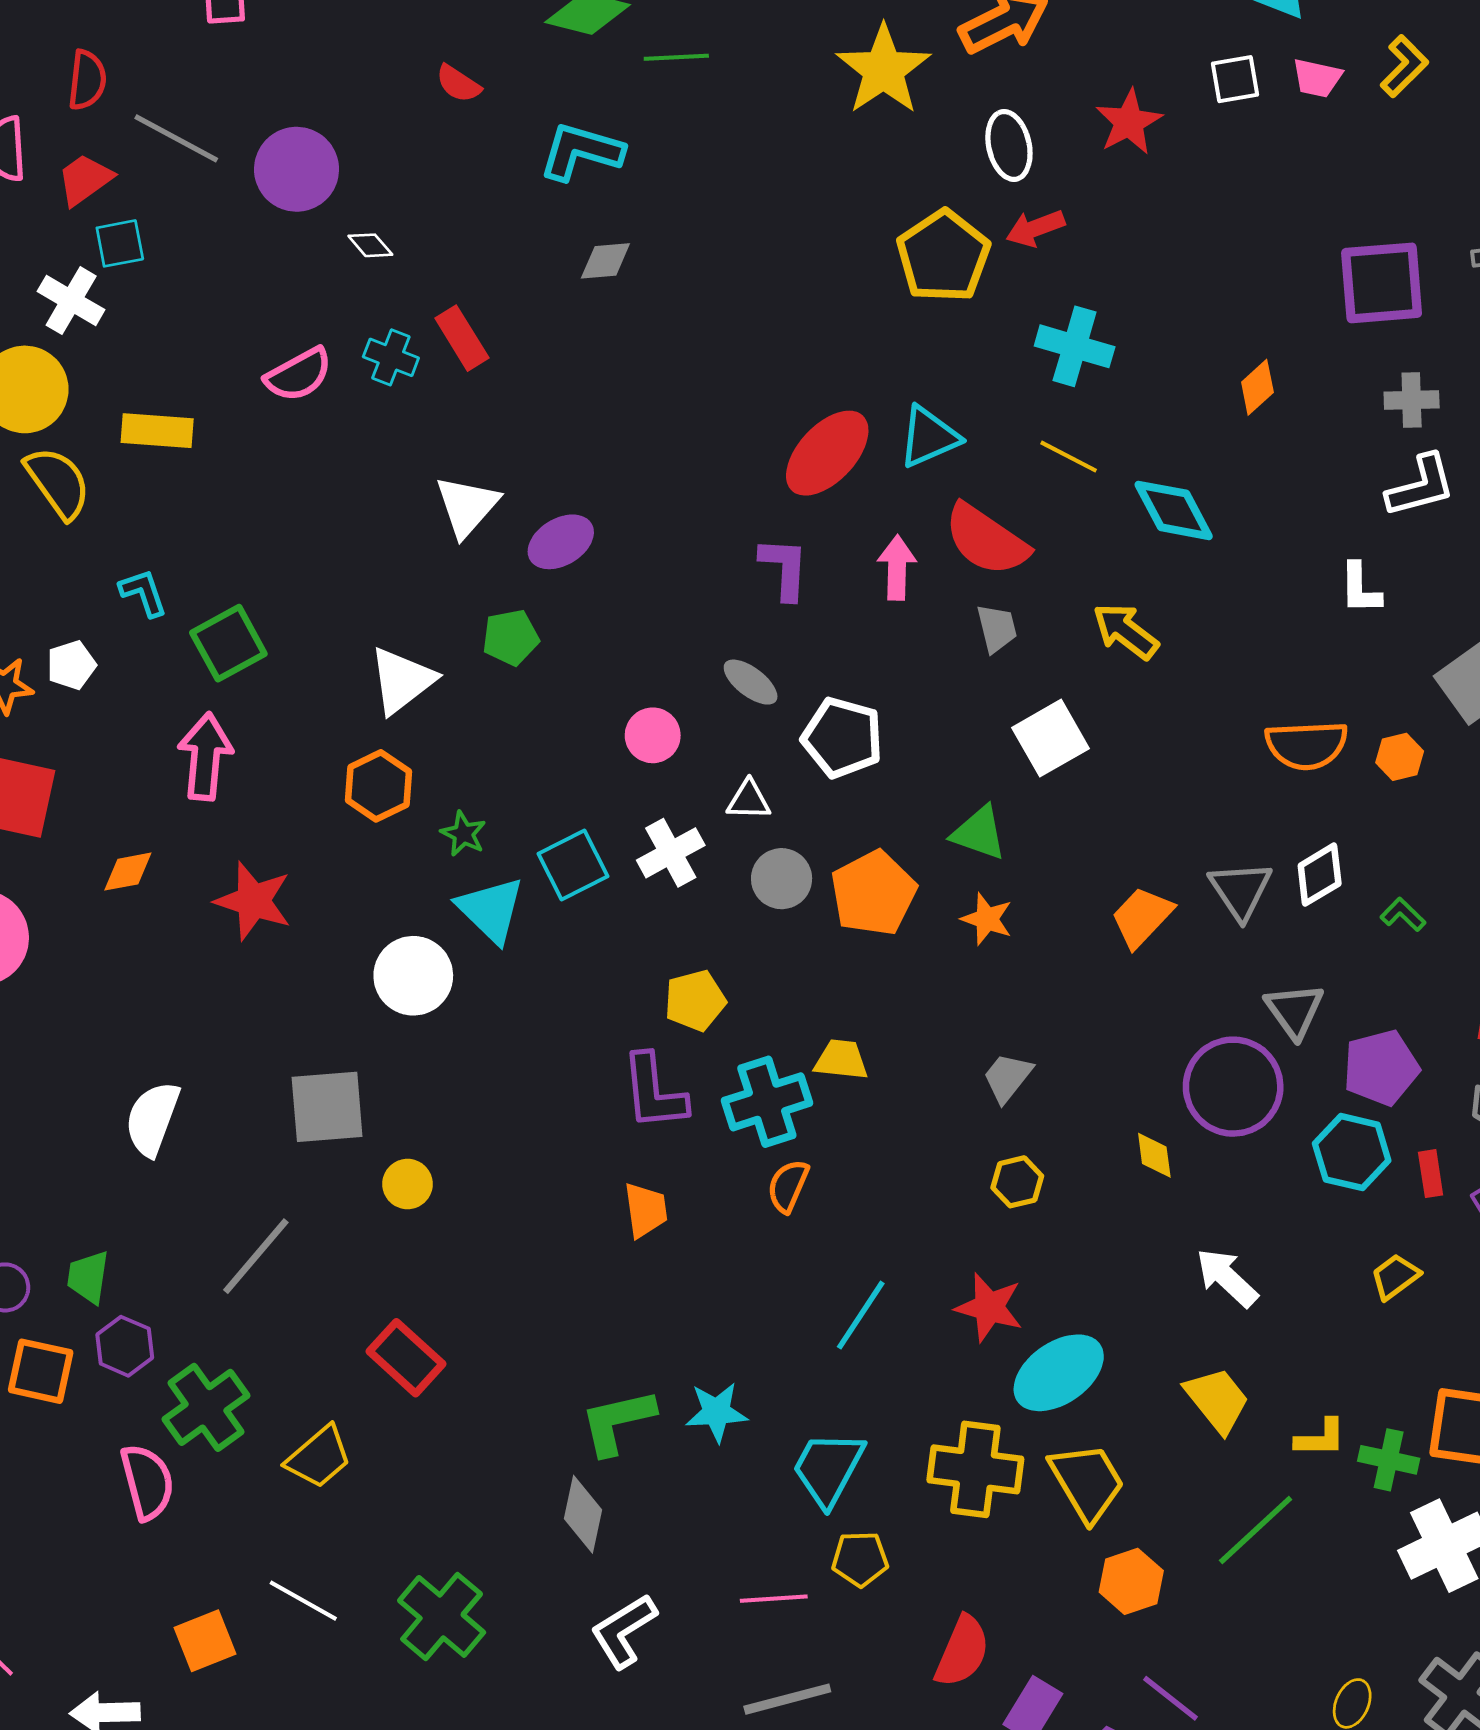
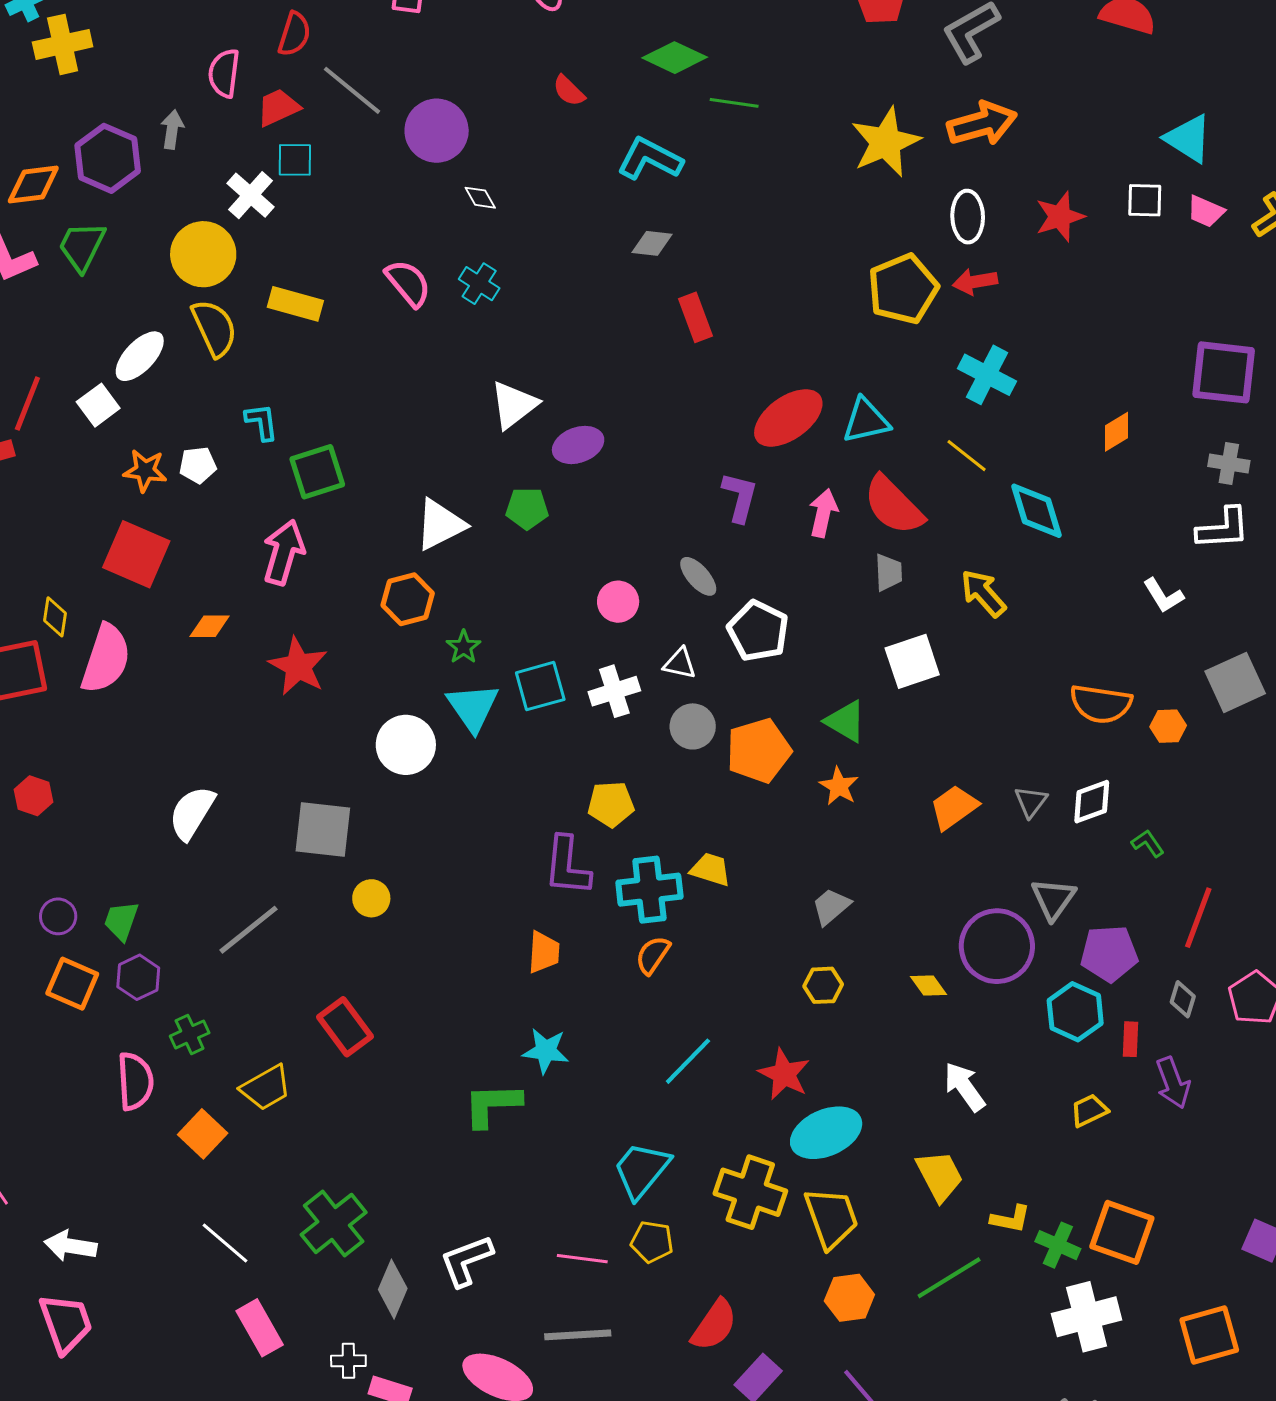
red rectangle: (462, 338) -> (695, 317), moved
pink semicircle: (299, 375) -> (408, 283), turned -112
white L-shape: (1360, 588) -> (1163, 596), turned -42
gray triangle: (1241, 890) -> (1031, 802), size x0.7
yellow diamond: (1154, 1155) -> (929, 985), turned -39
green cross: (206, 1407) -> (190, 1034), size x0.6
cyan star: (717, 1412) -> (546, 1051), moved
gray diamond: (583, 1514) -> (393, 1289), moved
white line: (303, 1601) -> (225, 1243), moved
orange square: (205, 1641) -> (203, 1134), moved, turned -36

